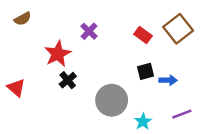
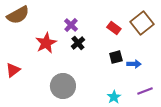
brown semicircle: (23, 19) -> (18, 15), size x1.6
black cross: (68, 80) -> (78, 43), moved
red triangle: (16, 88) -> (13, 70), turned 42
gray circle: (112, 100) -> (63, 86), moved

